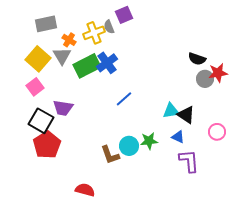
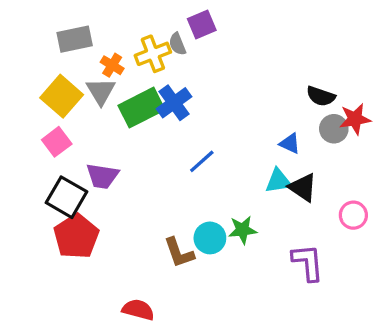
blue triangle: (178, 137) -> (290, 143), moved

